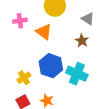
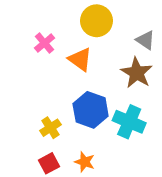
pink cross: (20, 21) -> (45, 43), turned -32
brown star: (82, 41) -> (137, 73), size x1.5

